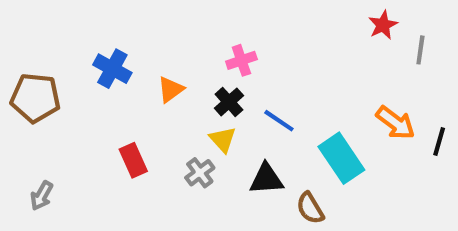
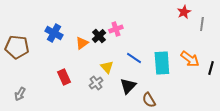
black cross: (229, 102) -> (99, 36), moved
cyan rectangle: (341, 158) -> (162, 63), moved, turned 30
black triangle: (266, 179) -> (128, 86), turned -42

